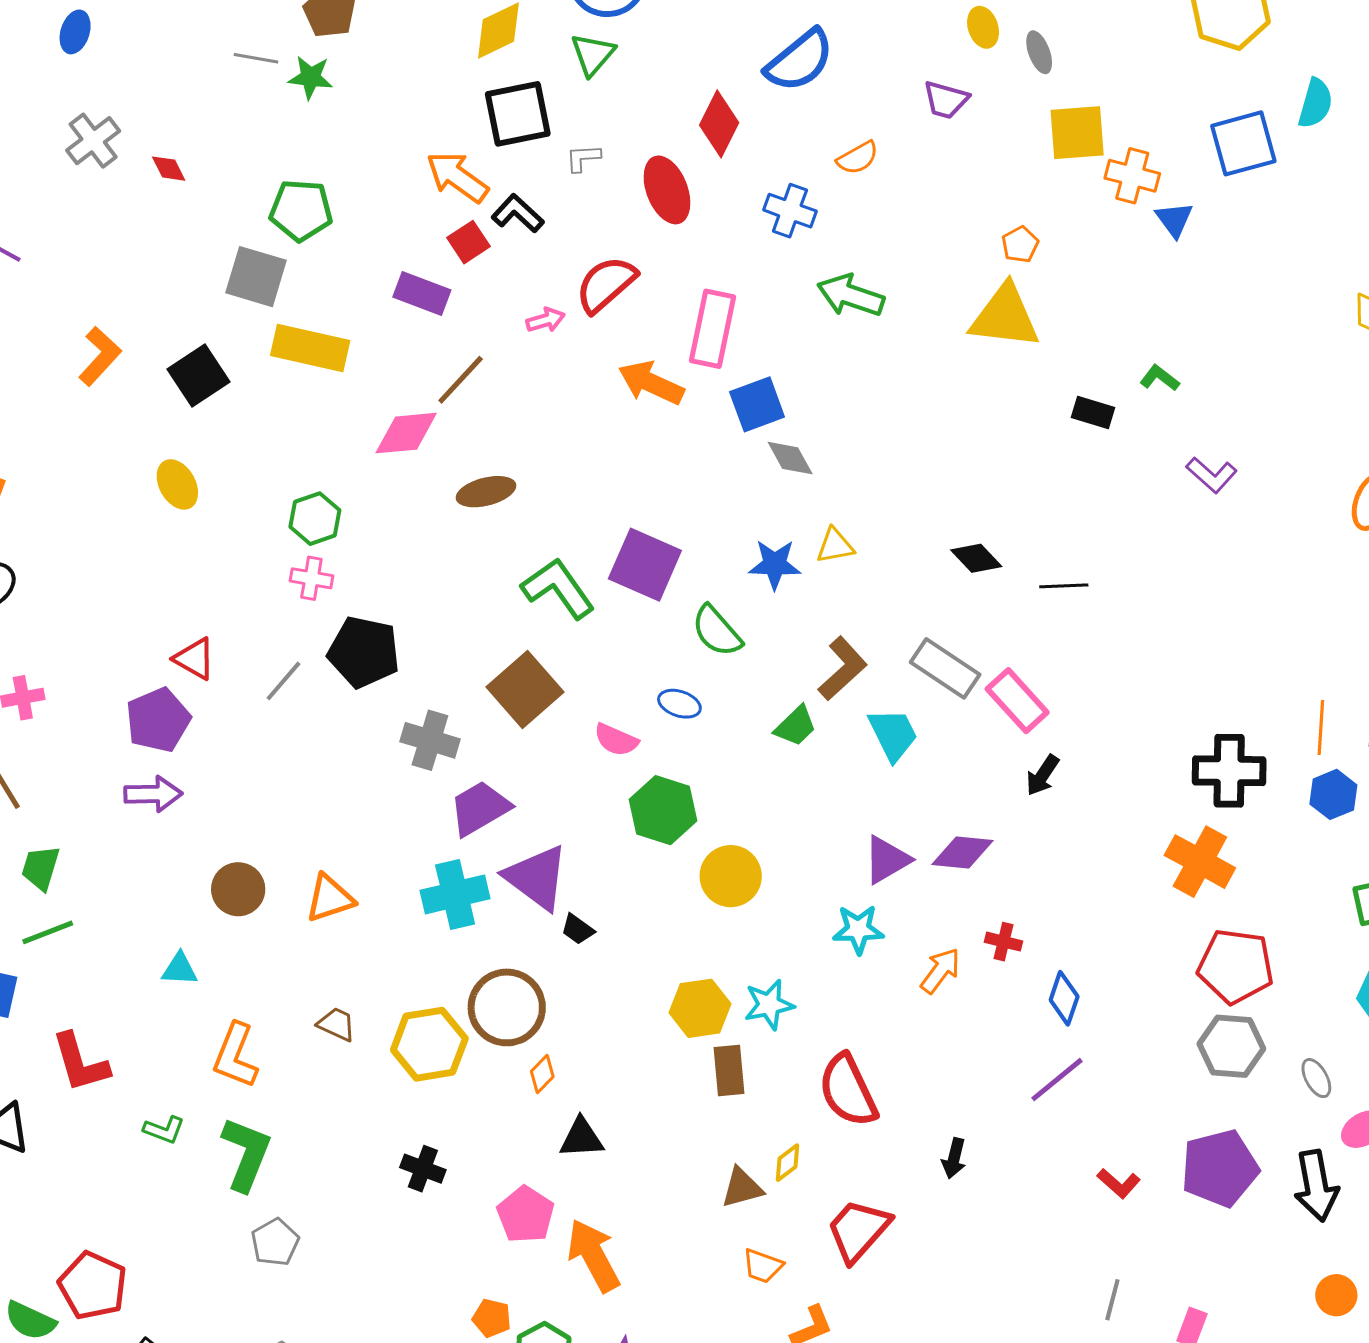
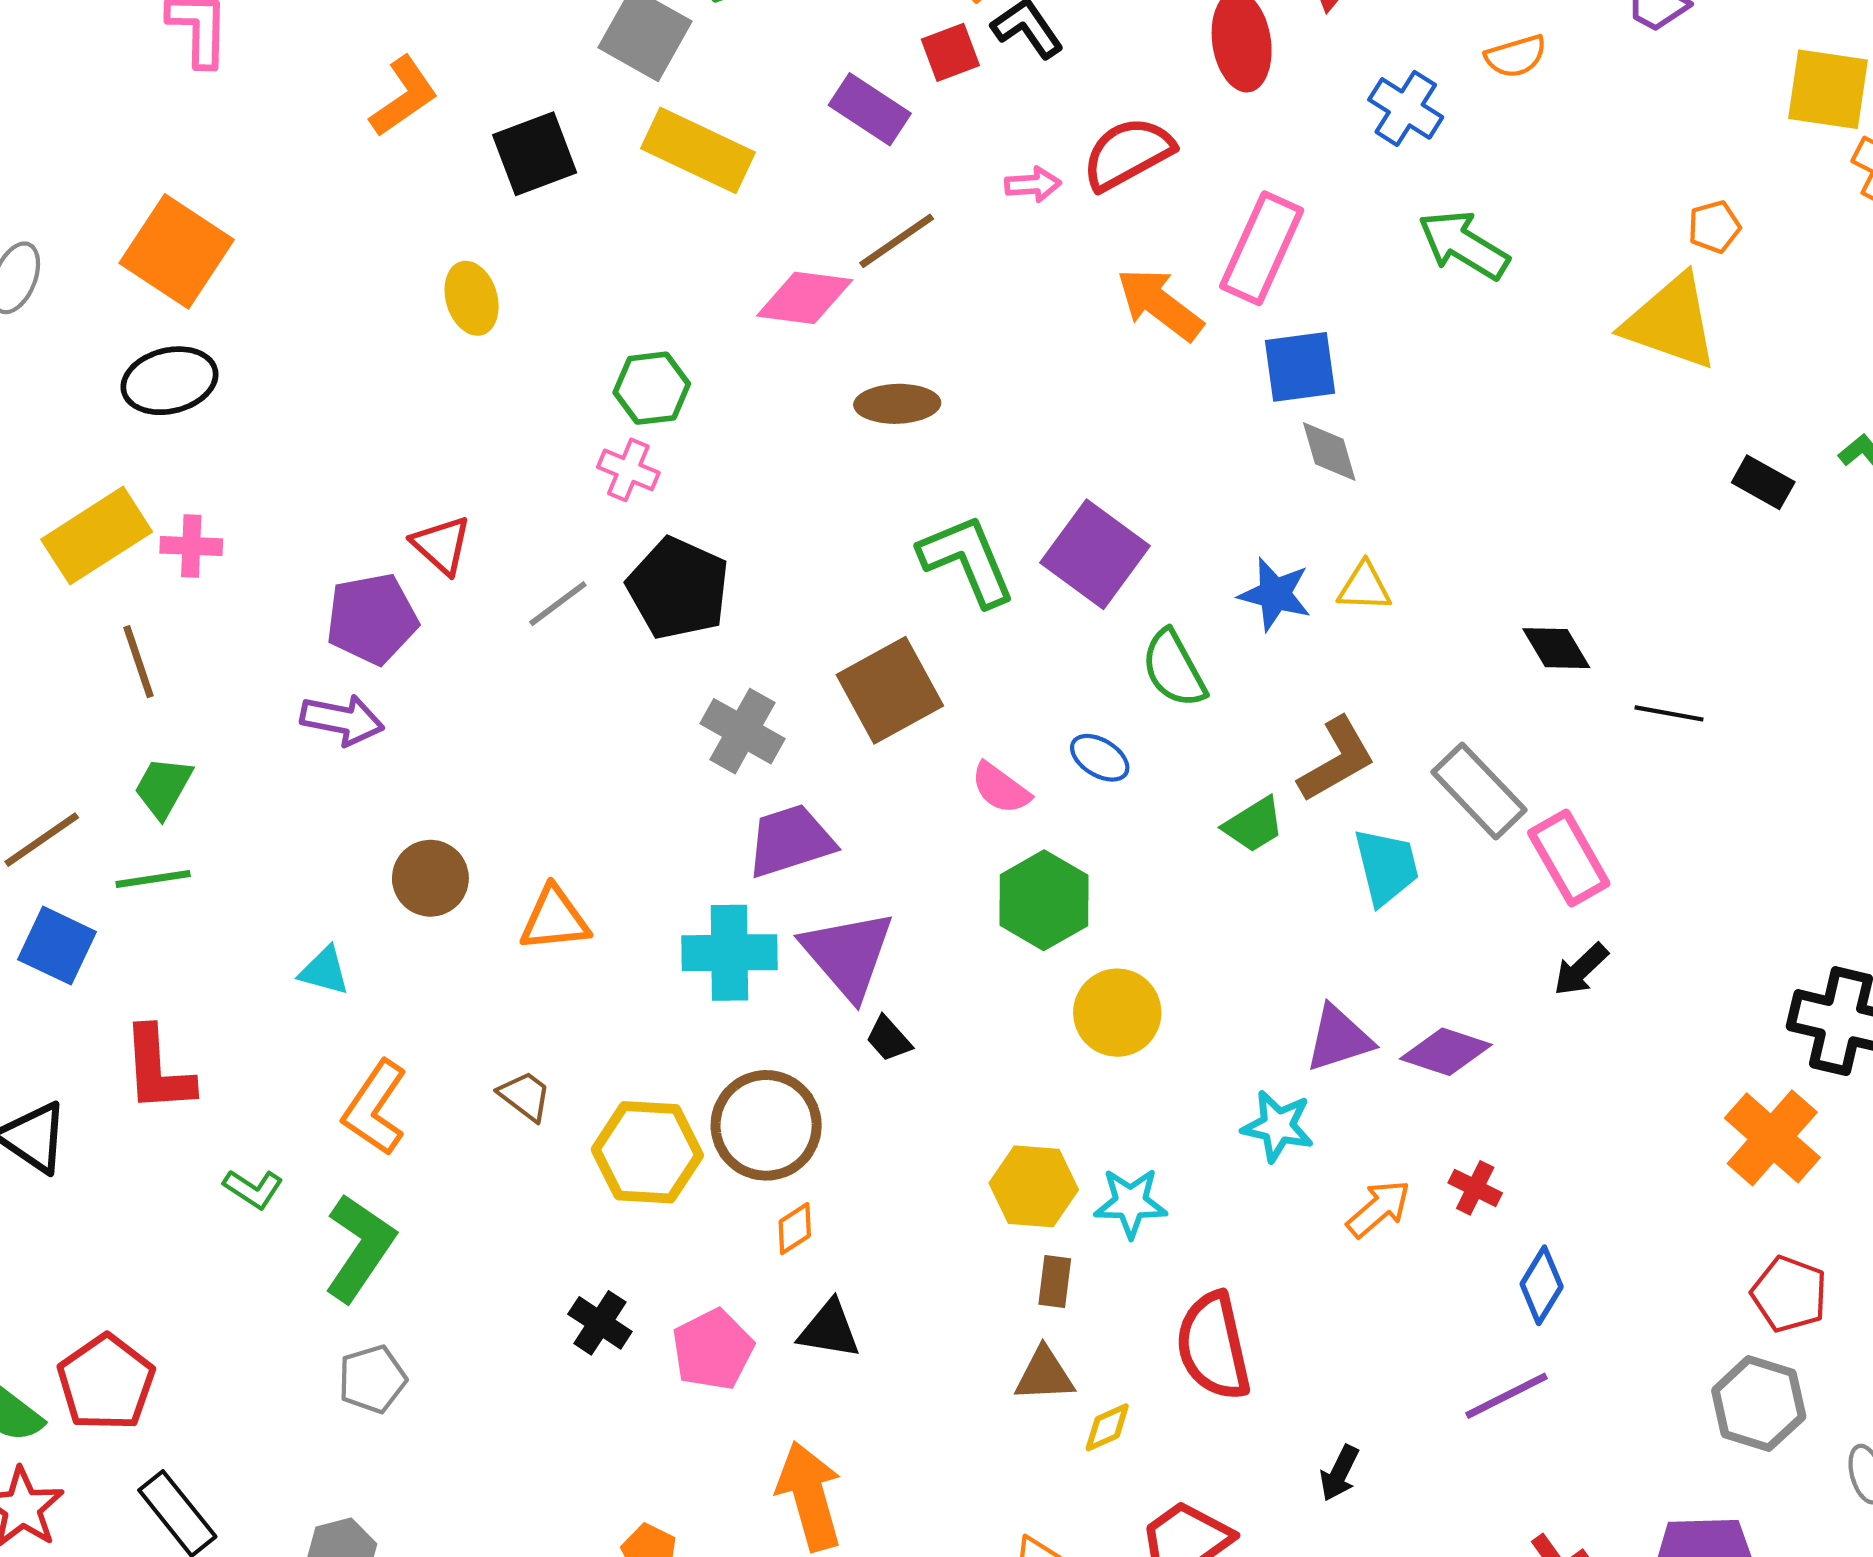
red pentagon: (1236, 966) -> (1789, 1294), size x0.7
brown rectangle: (729, 1070) -> (1055, 1282), size x0.7
brown triangle: (742, 1188) -> (1044, 1375), moved
pink pentagon: (526, 1215) -> (713, 1350), moved

